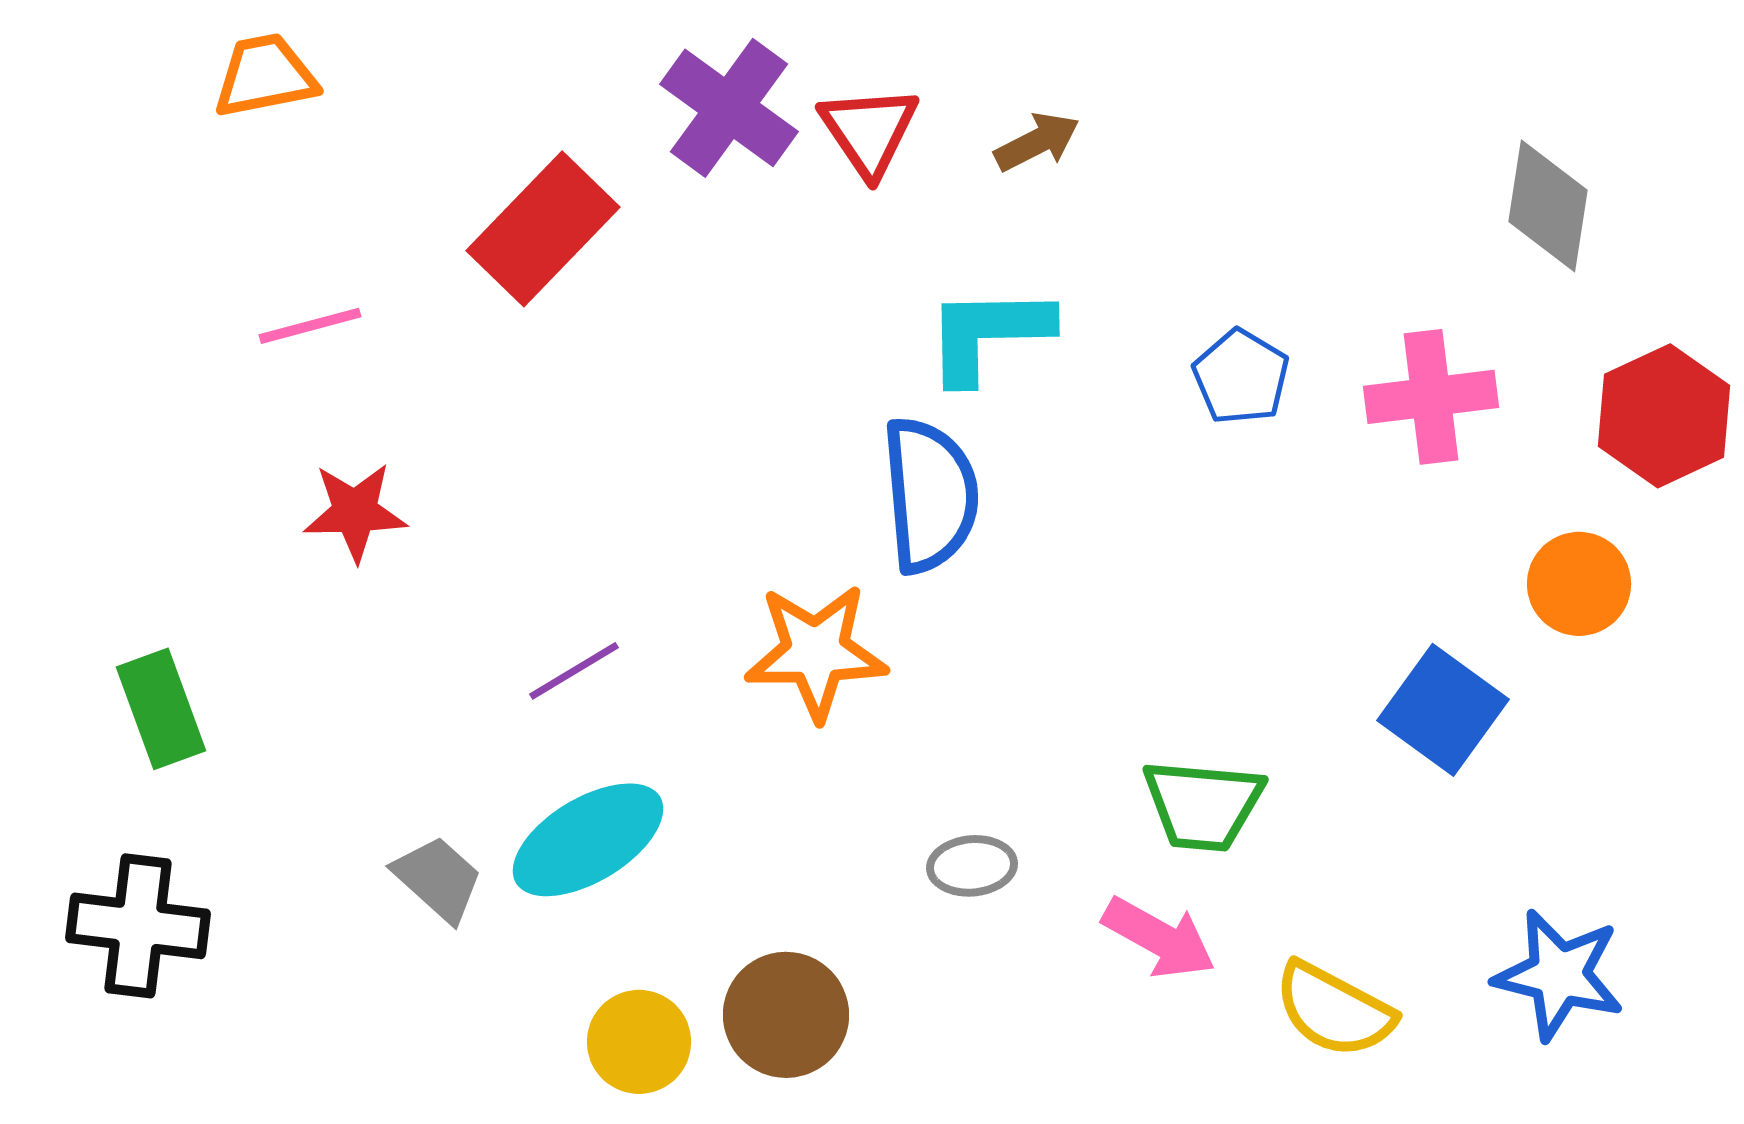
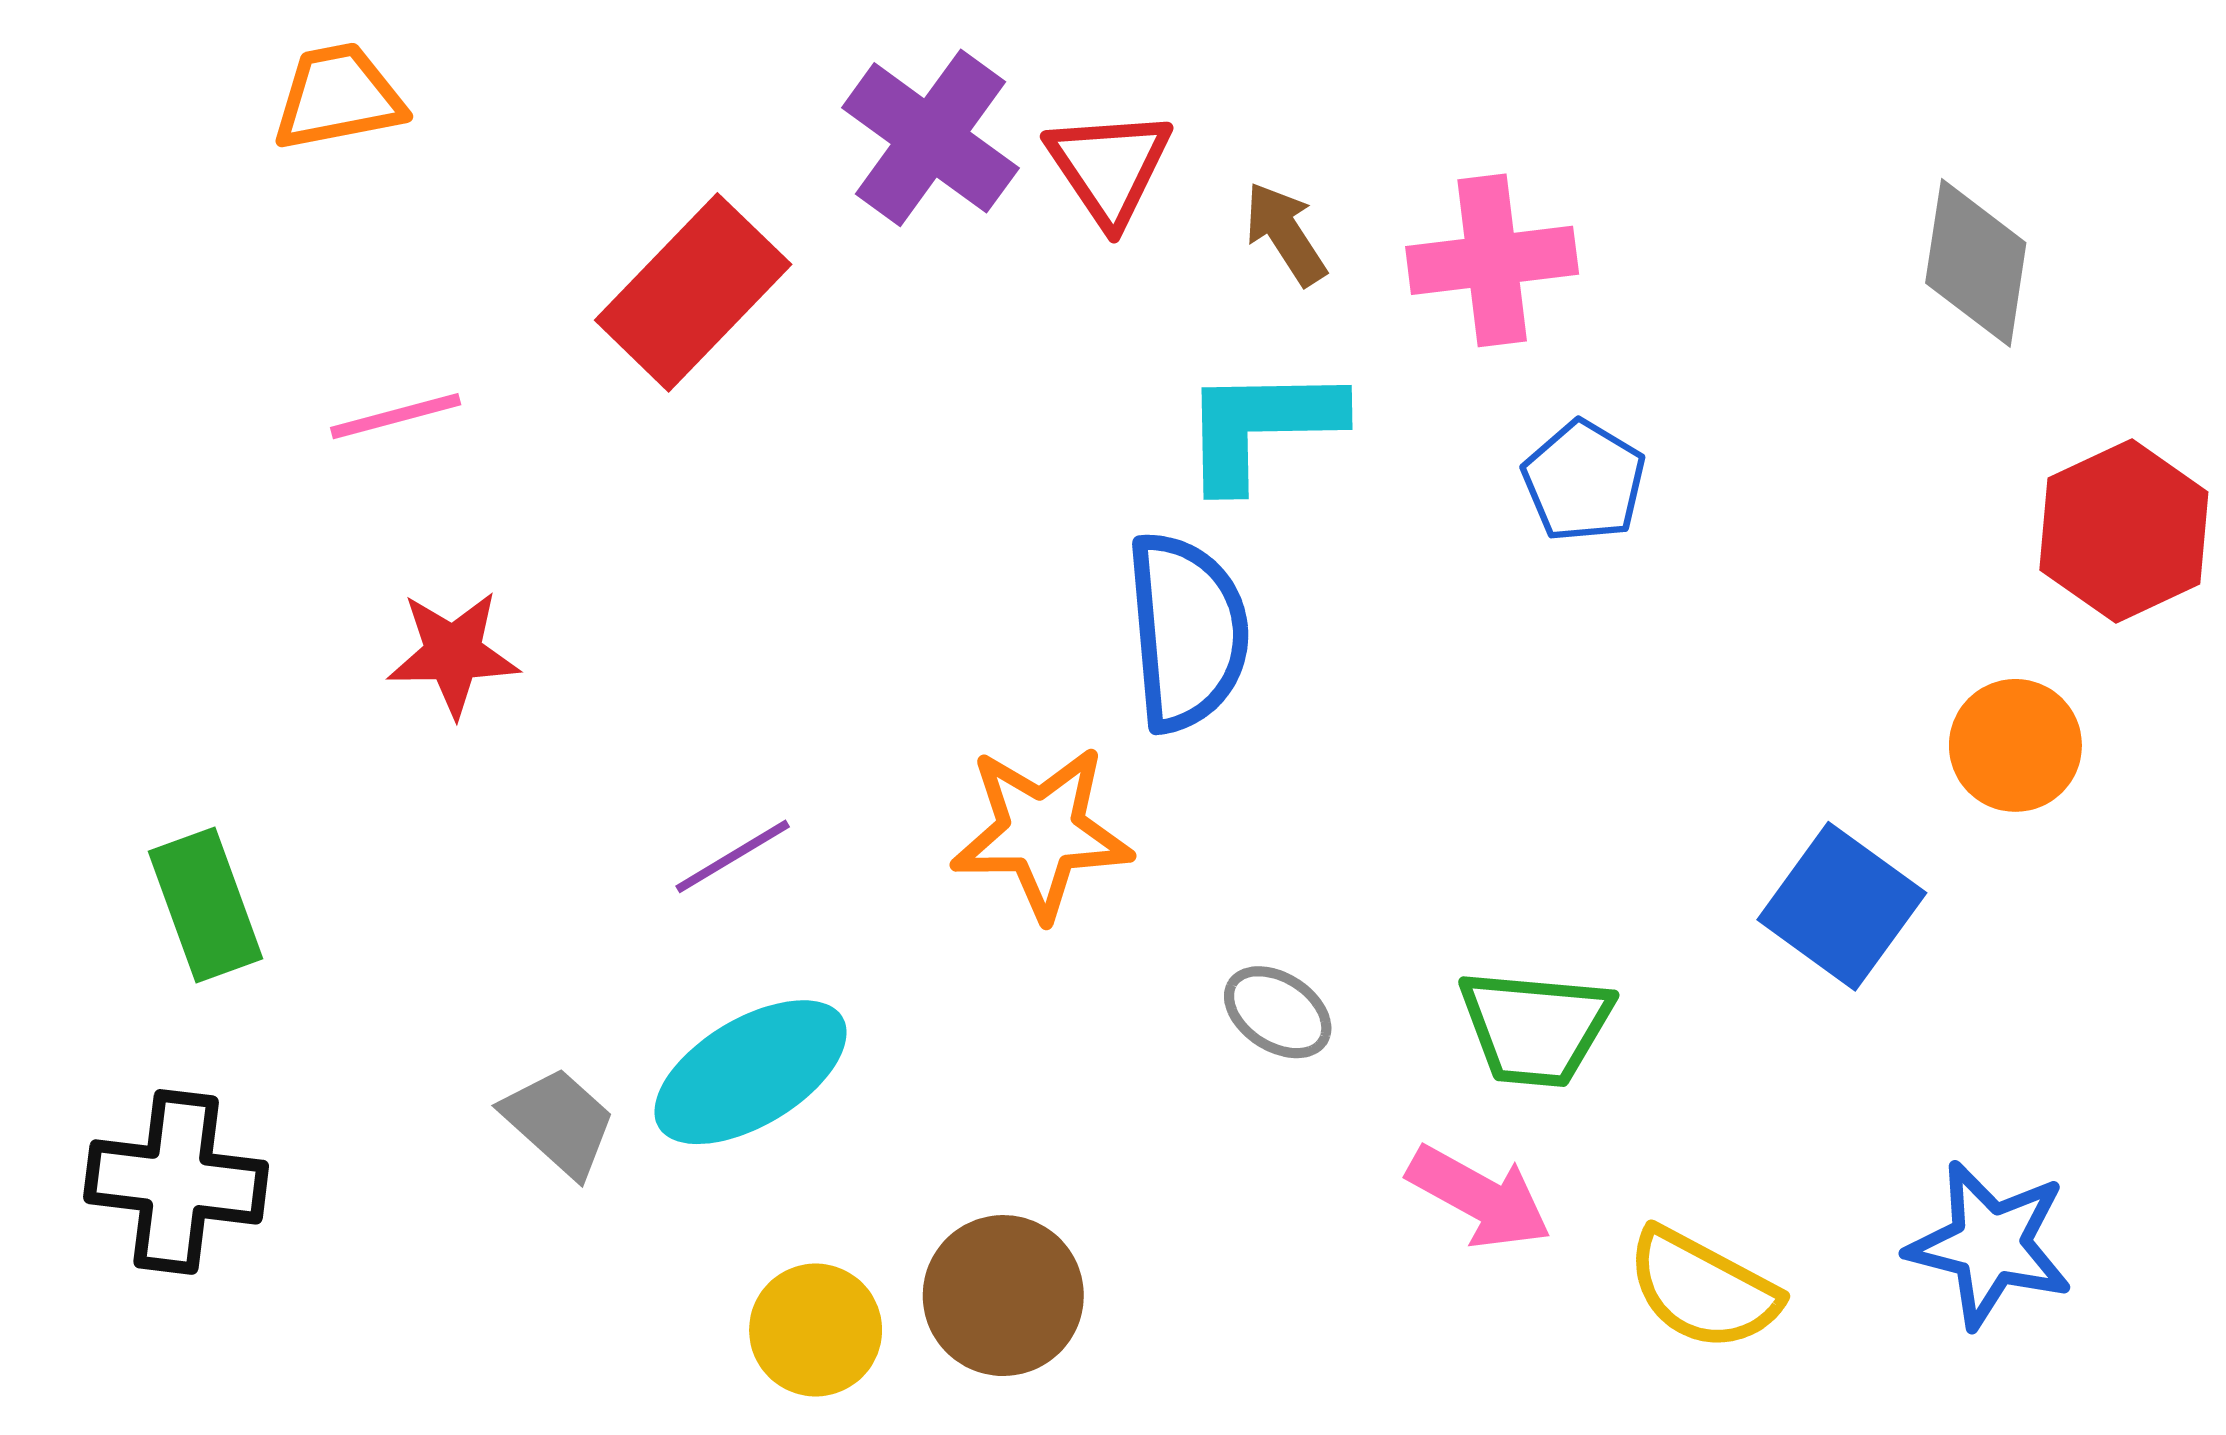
brown arrow: (1037, 142) -> (1285, 234), moved, turned -96
pink cross: (1431, 397) -> (1492, 260), moved
gray ellipse: (972, 866) -> (1278, 1012), moved, turned 38

